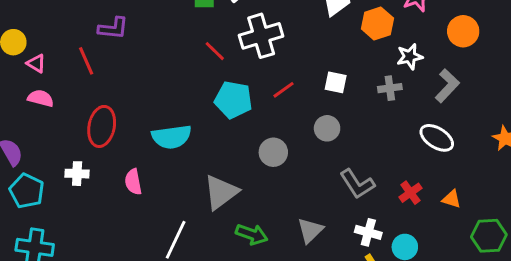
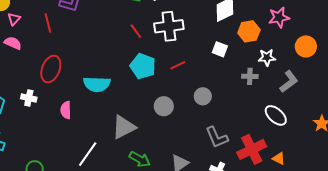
pink triangle: (36, 63) -> (14, 19), turned 32
white square: (336, 82) -> (220, 49), moved
red cross: (410, 193) -> (252, 149), size x1.8

